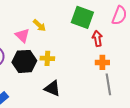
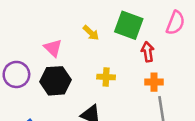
yellow arrow: (39, 25) -> (91, 33), moved
yellow cross: (47, 58) -> (106, 77), moved

